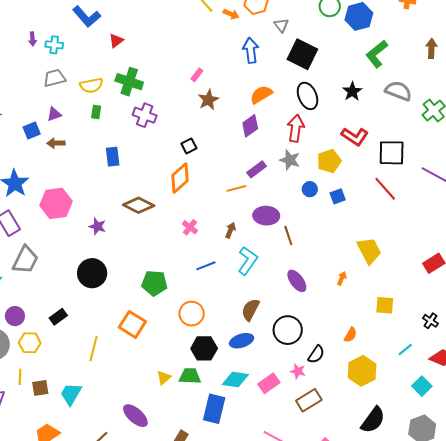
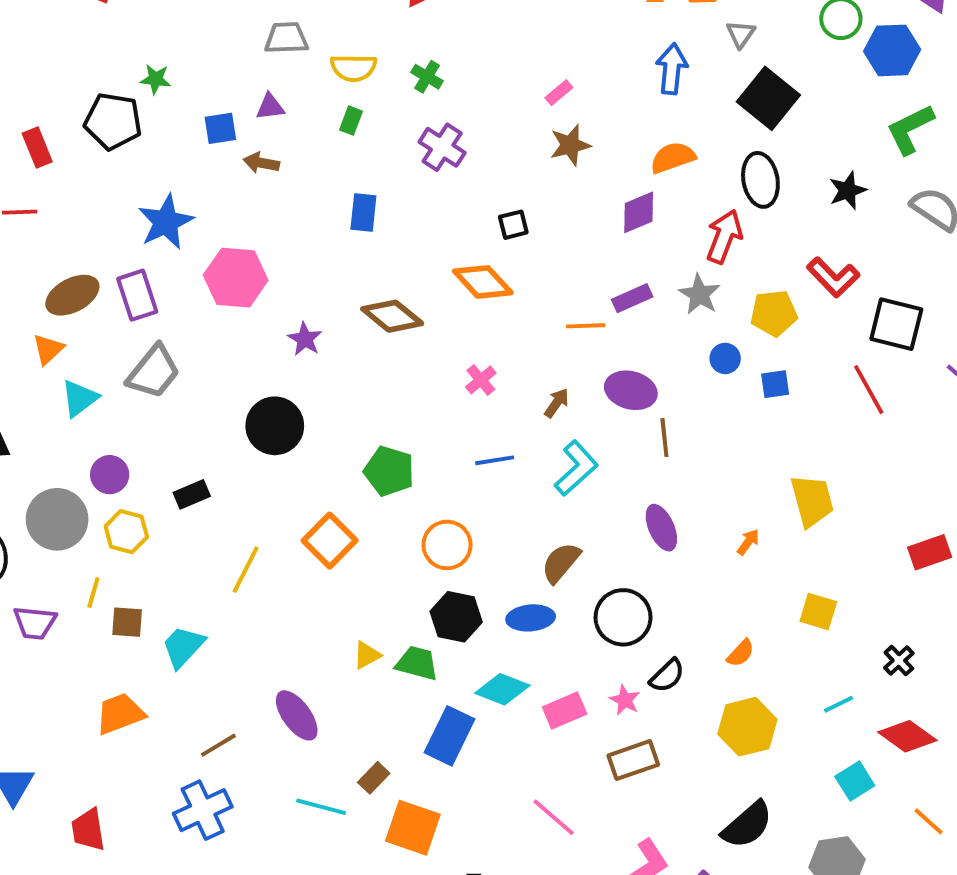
green cross: (129, 82) -> (427, 77), size x0.6
orange diamond: (180, 178) -> (483, 282), turned 76

